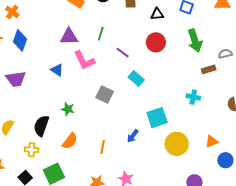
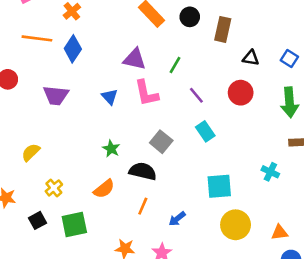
black semicircle: (41, 126) -> (143, 171), moved, turned 70
blue arrow: (133, 136) -> (177, 219), moved
yellow cross: (32, 150) -> (54, 188), turned 32

